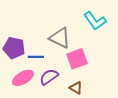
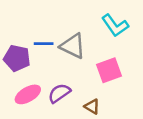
blue line: (36, 57) -> (44, 44), moved
pink square: (77, 59) -> (109, 70), moved

